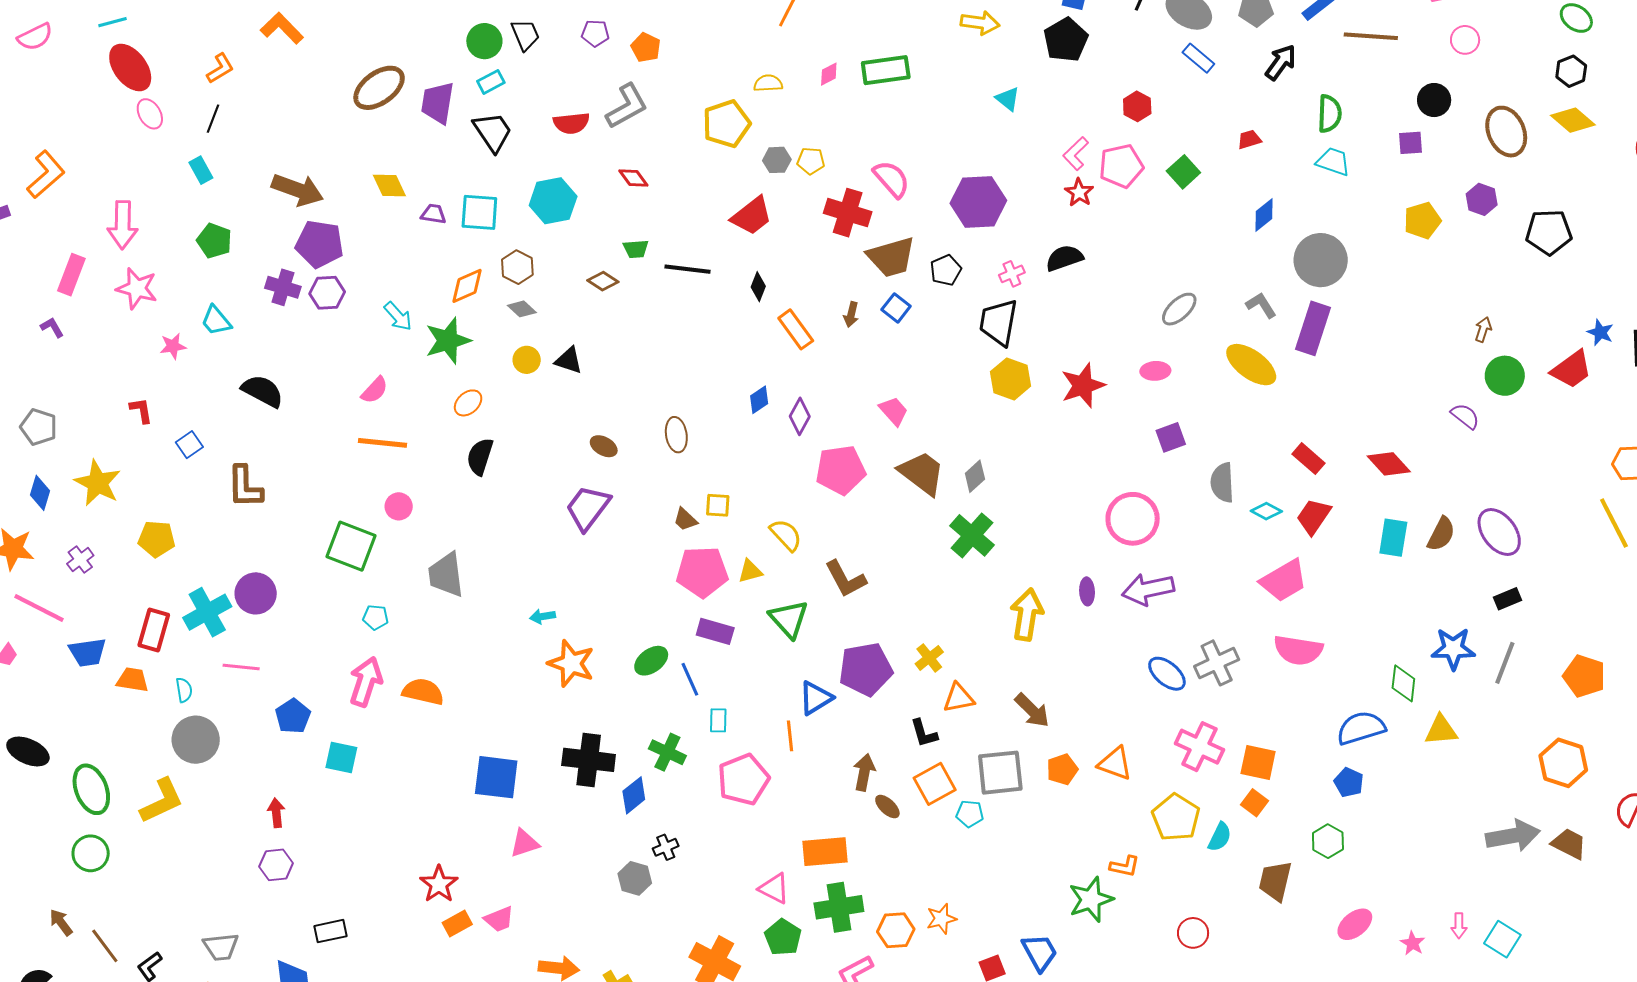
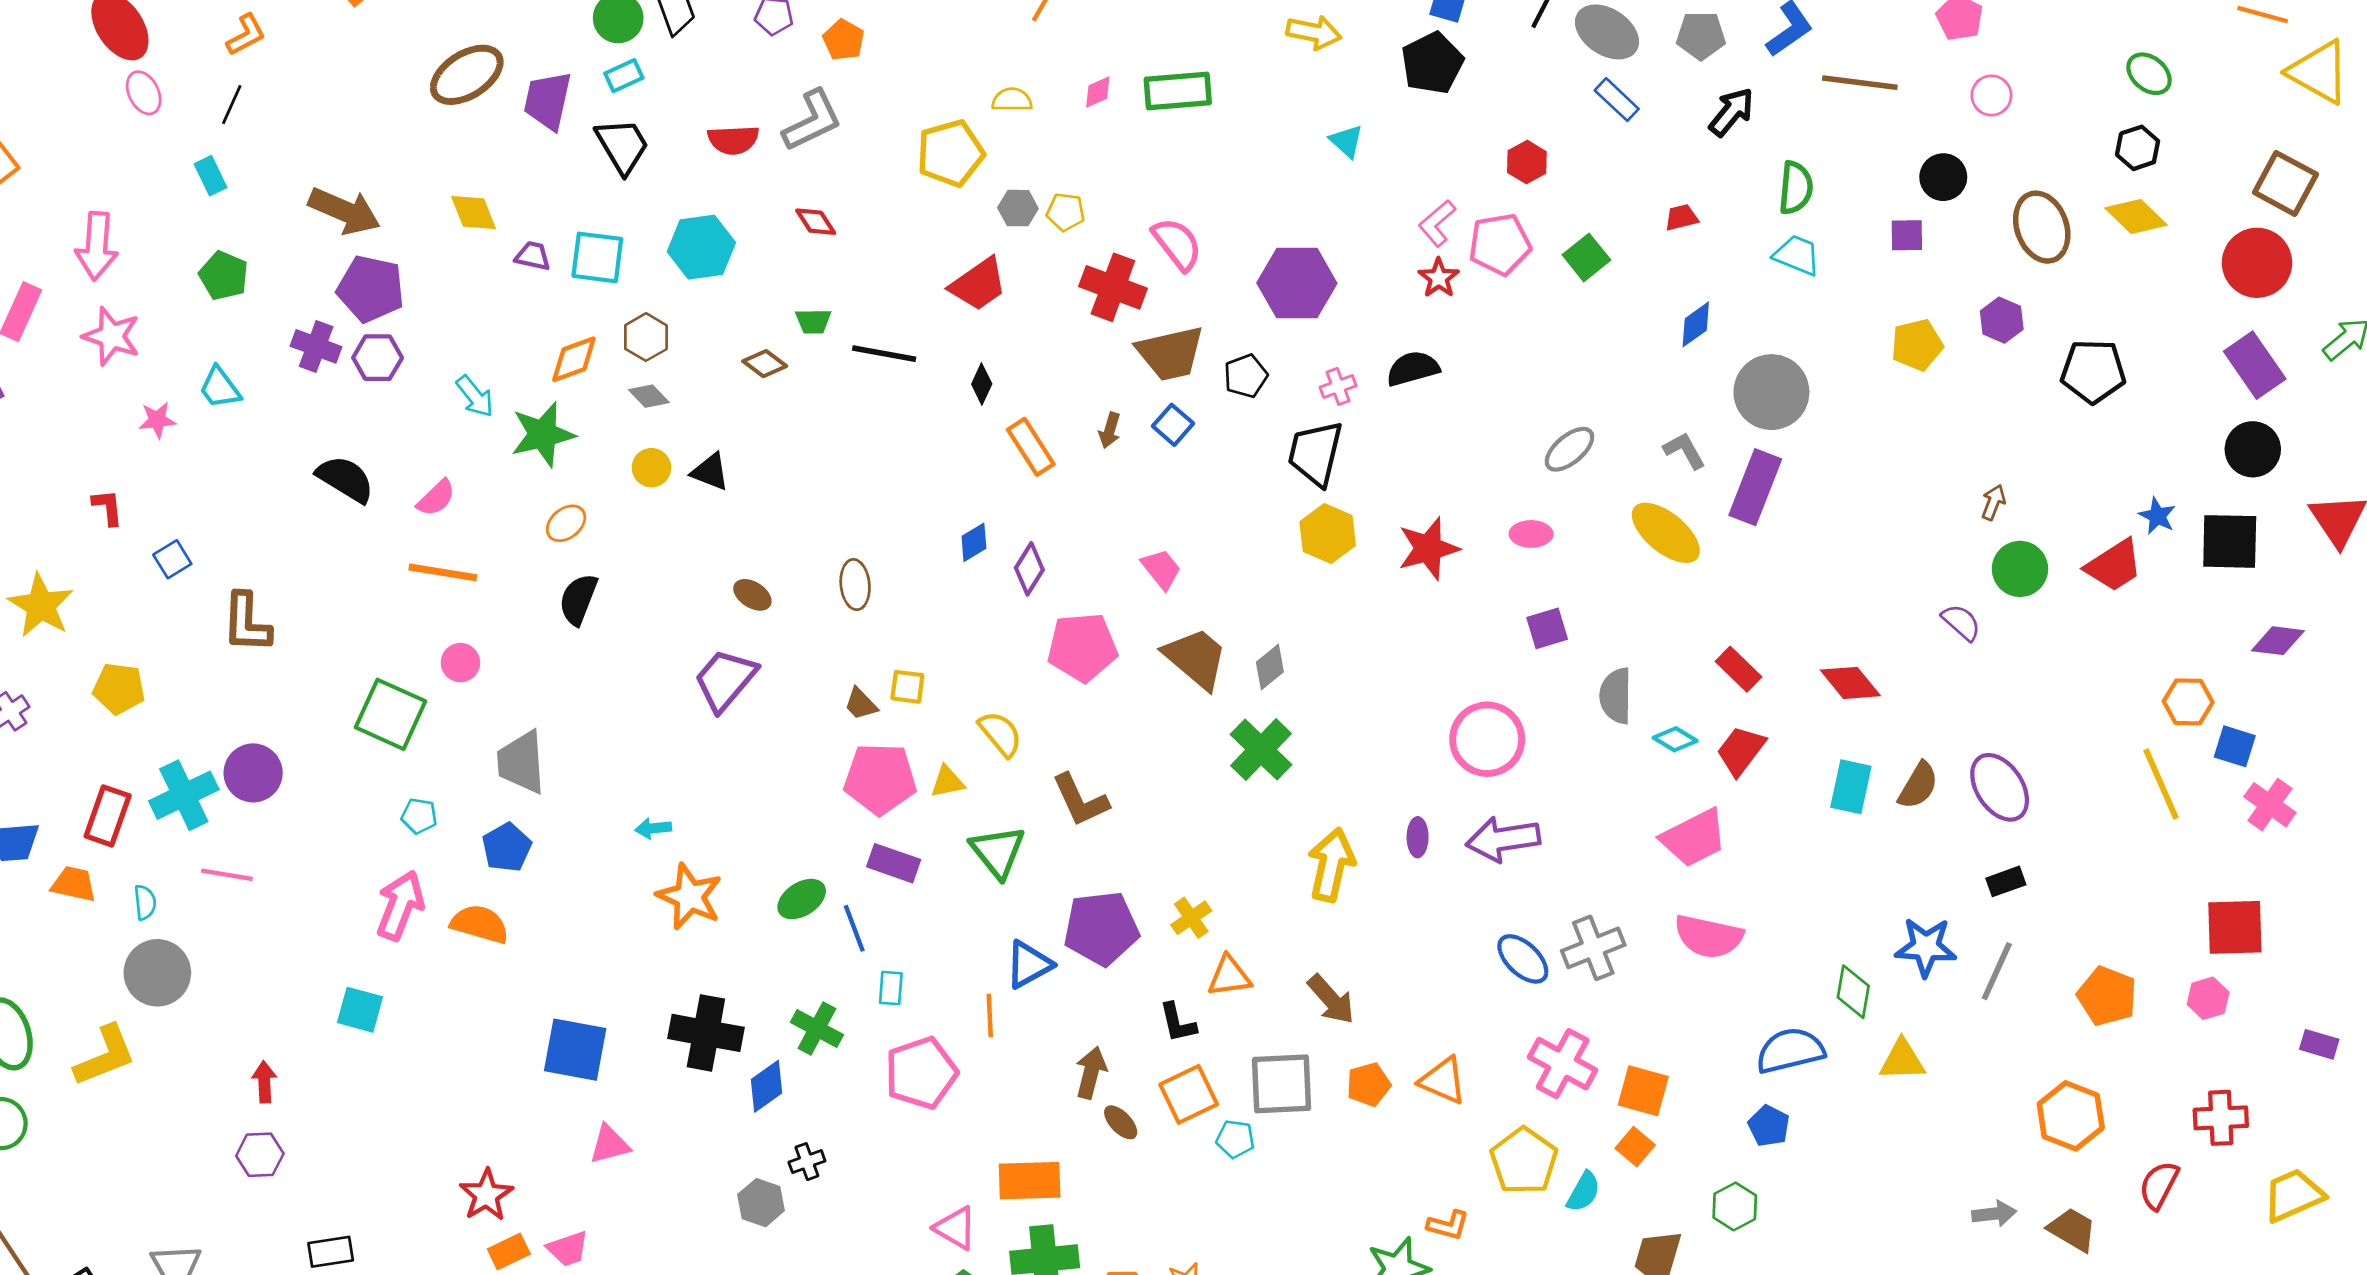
black semicircle: (263, 391) -> (345, 479), moved
blue pentagon: (293, 716) -> (507, 847), moved
gray arrow: (1513, 836) -> (1994, 1214), size x0.6

